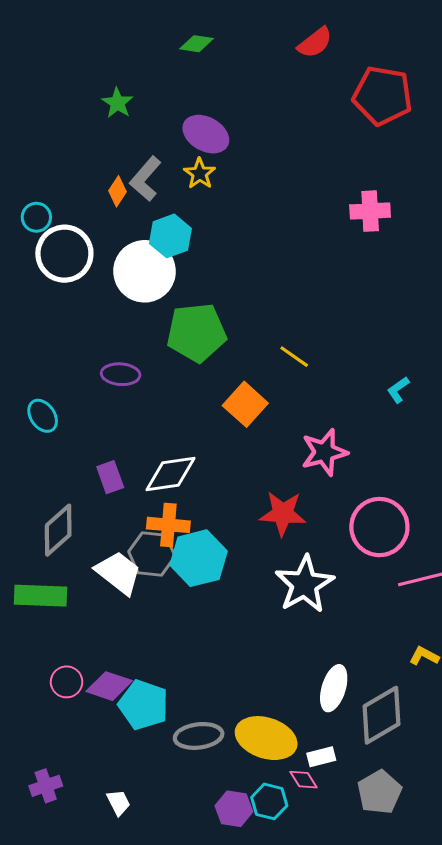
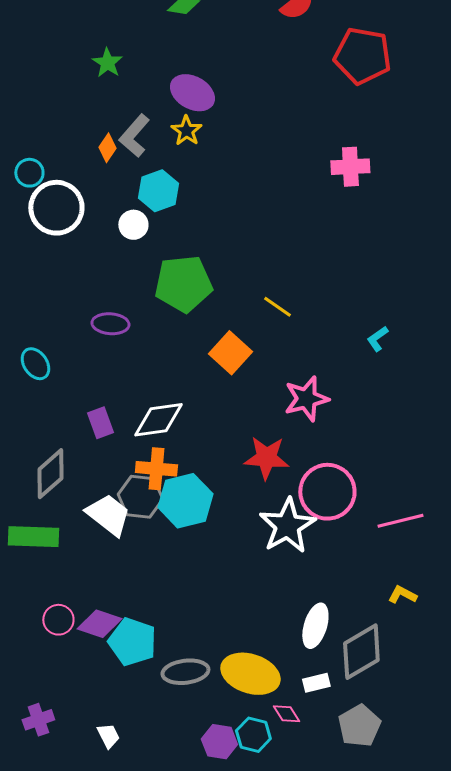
white circle: (144, 271) -> (133, 225), size x0.5
pink circle: (379, 527) -> (327, 492), moved
white rectangle: (321, 757) -> (316, 683), moved

